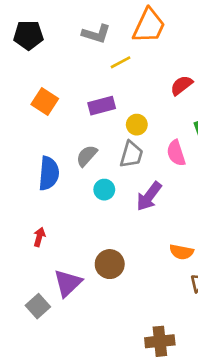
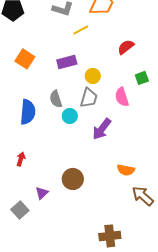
gray semicircle: (87, 156) -> (56, 99), turned -60
cyan circle: (104, 190) -> (70, 116), moved
purple triangle: (68, 283) -> (42, 193), size x0.6

